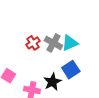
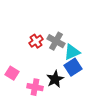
cyan triangle: (70, 43) -> (72, 52), moved

